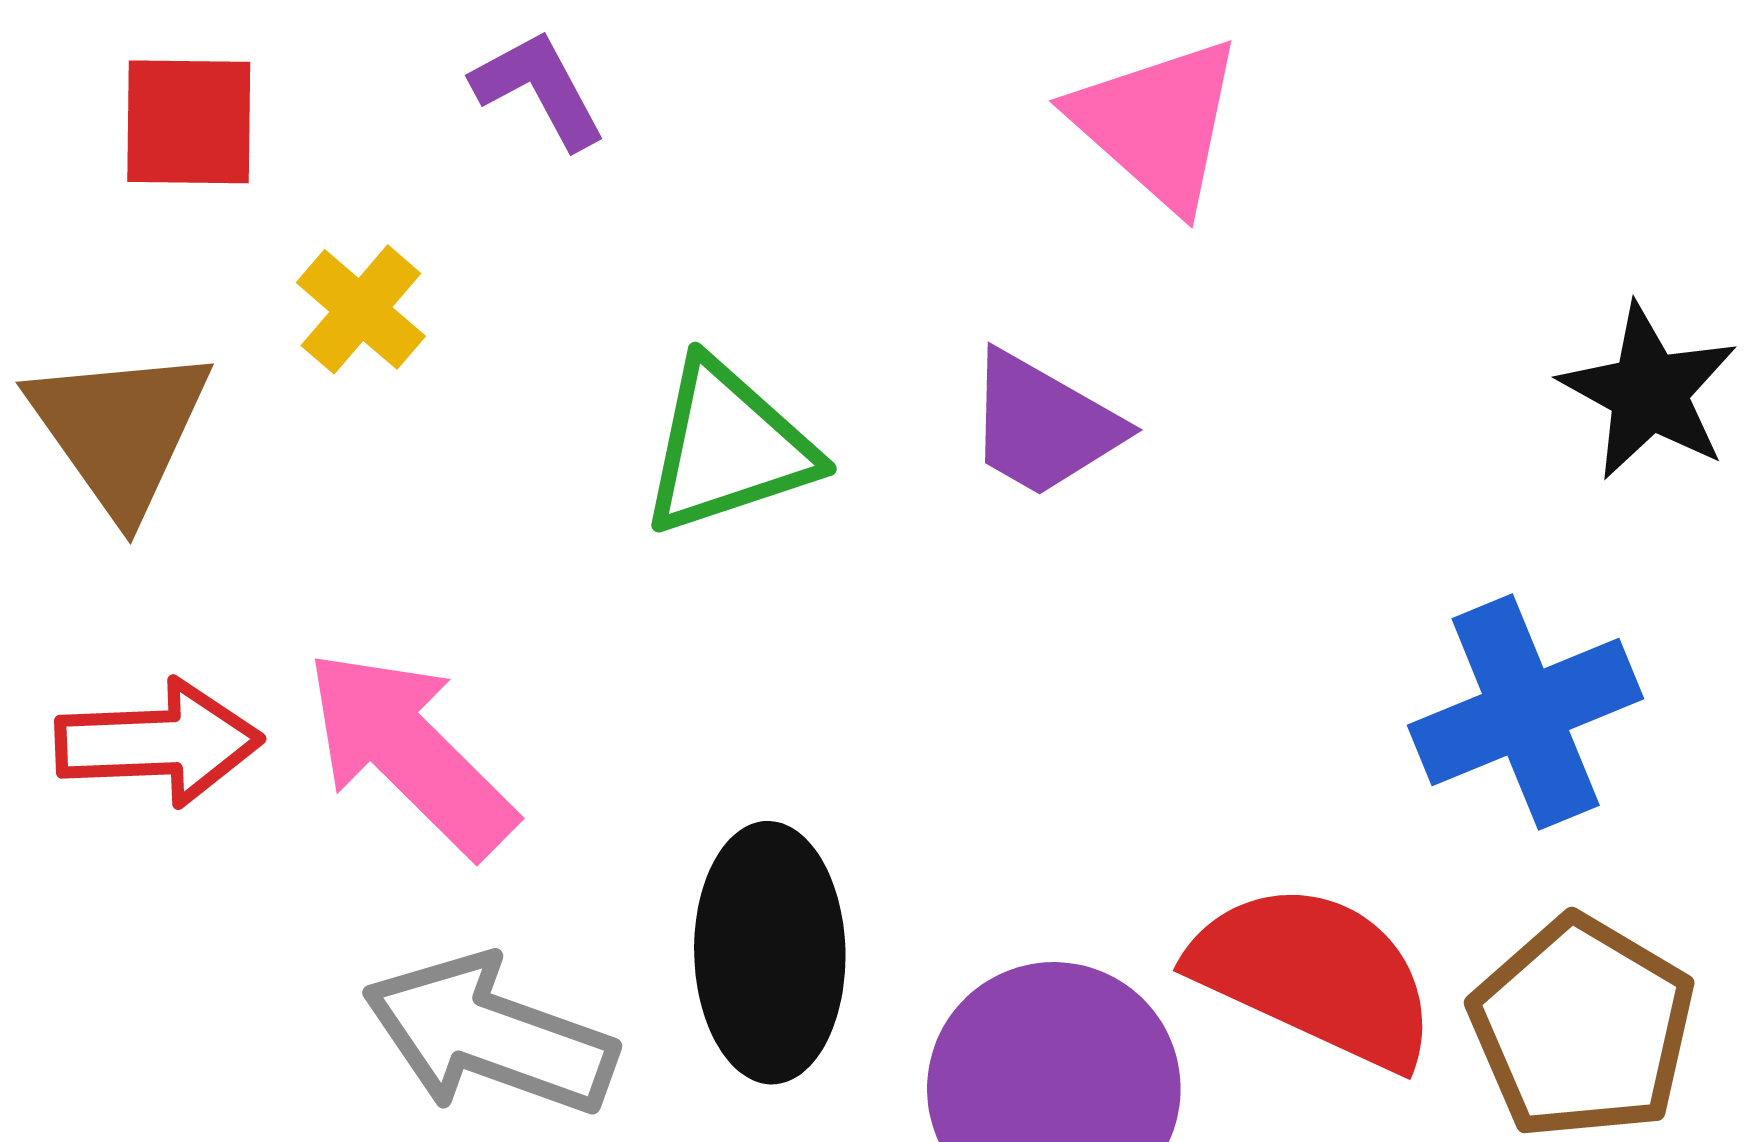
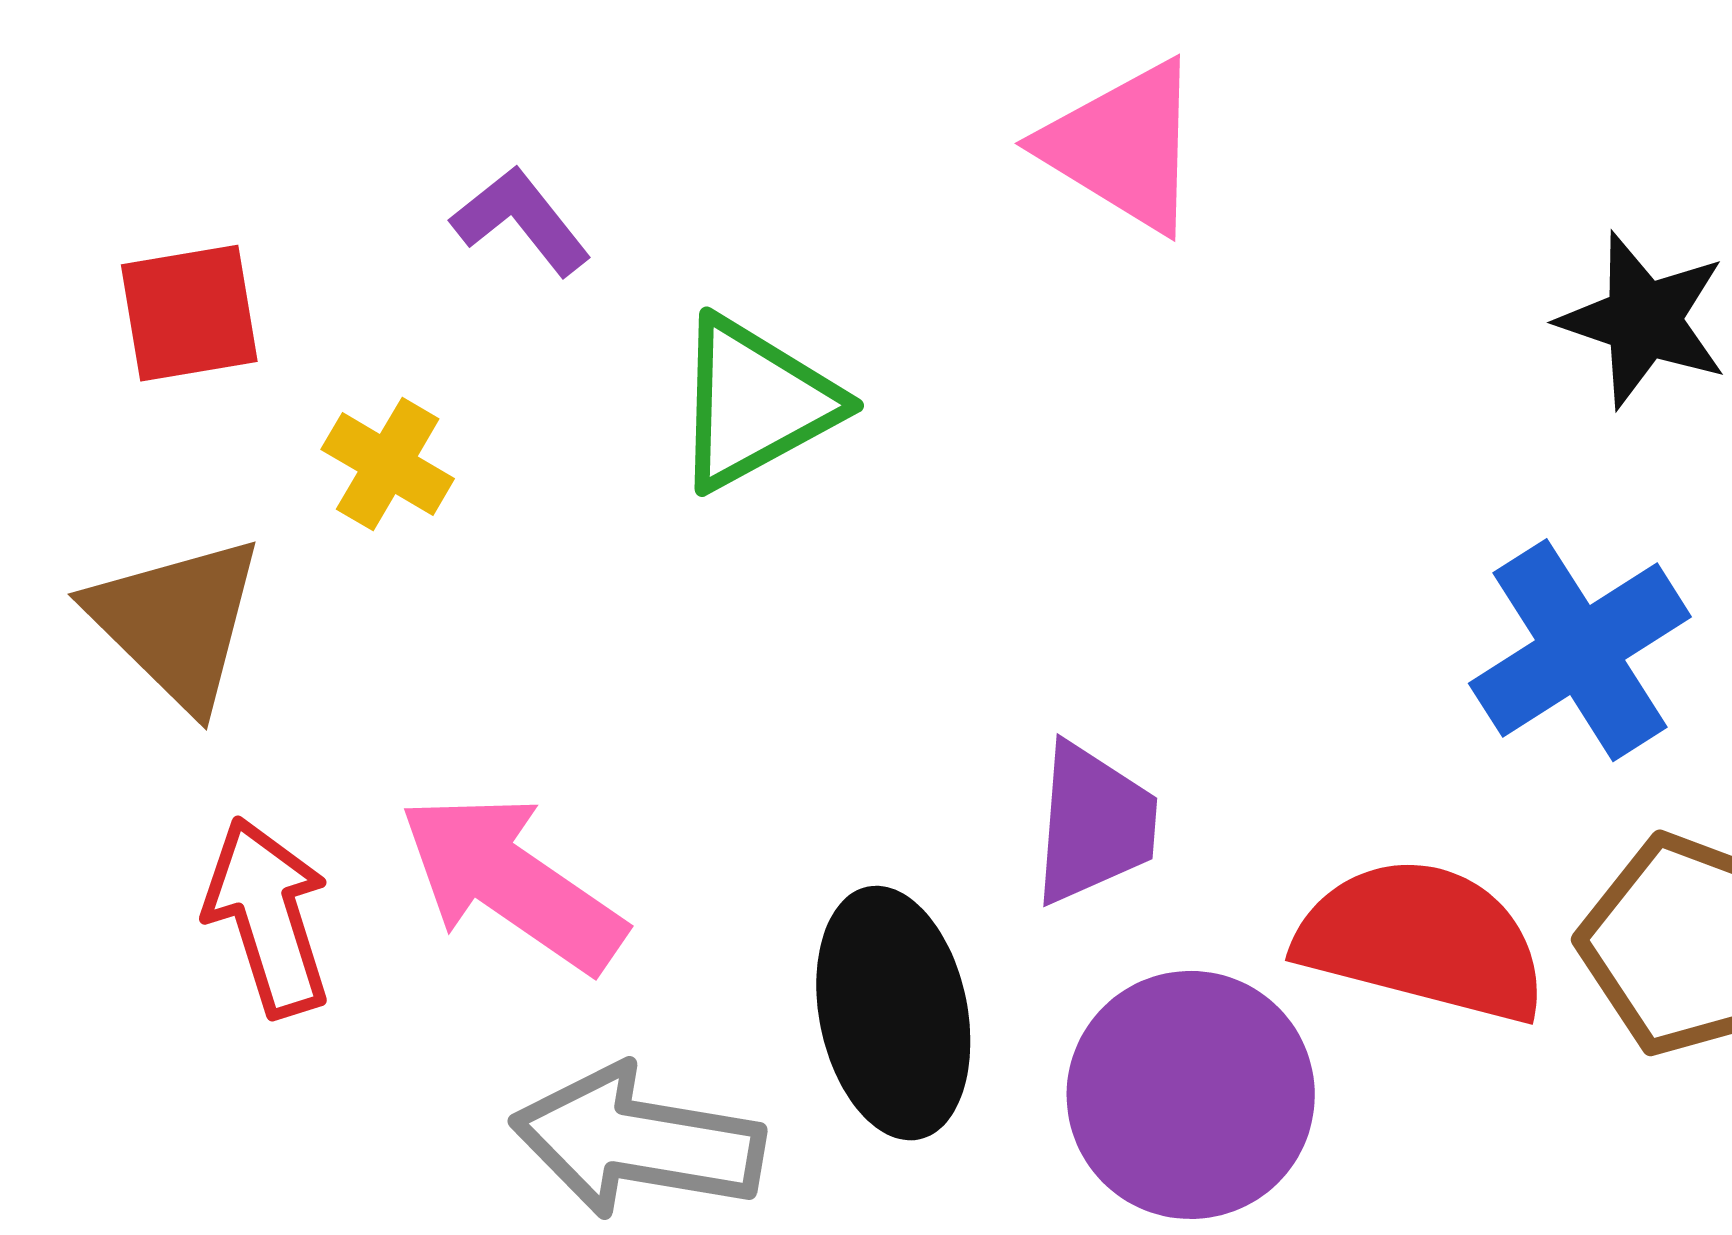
purple trapezoid: (1043, 425) -> (1094, 824), moved, turned -105
green triangle: (728, 448) -> (755, 403), moved
red arrow: (159, 743) -> (268, 917), turned -95

